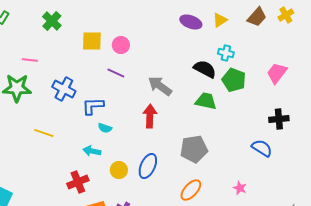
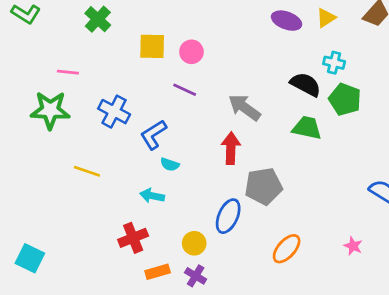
blue L-shape: (93, 106) -> (153, 135), turned -30
gray pentagon: (194, 149) -> (263, 186), moved
yellow circle: (119, 170) -> (194, 243), moved

